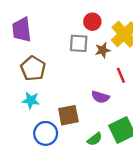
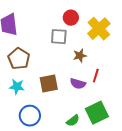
brown star: (103, 50) -> (80, 56), moved
red line: (121, 75) -> (96, 76), moved, turned 40
brown square: (68, 115) -> (49, 84), moved

